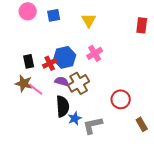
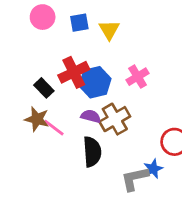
yellow triangle: (89, 20) -> (109, 30), moved
black rectangle: (29, 61) -> (44, 88), turned -32
red cross: (50, 63) -> (74, 72), moved, size x1.5
blue star: (75, 118) -> (153, 169), moved

